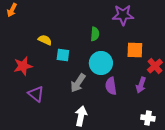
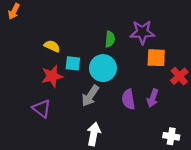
purple star: (123, 15) -> (142, 32), moved
cyan circle: (101, 63) -> (103, 68), moved
red star: (23, 66) -> (52, 76), moved
purple arrow: (141, 85) -> (153, 98), moved

